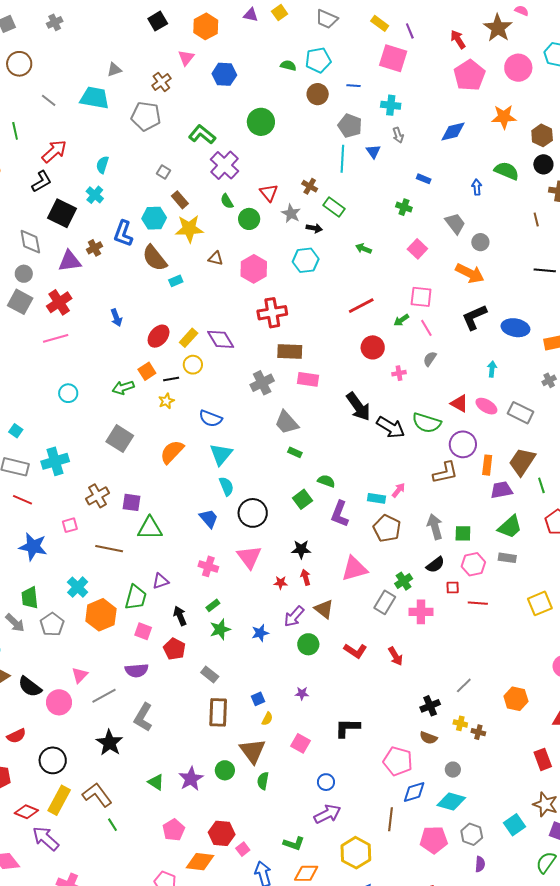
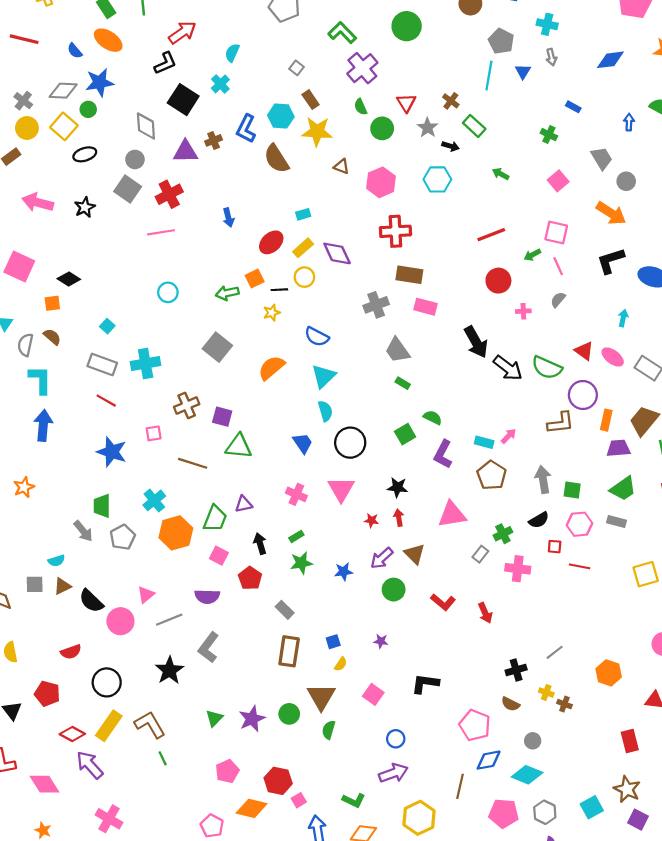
cyan rectangle: (176, 281) -> (303, 214), moved
gray rectangle: (385, 602) -> (480, 554), size x0.7
green triangle: (156, 782) -> (214, 718), turned 36

